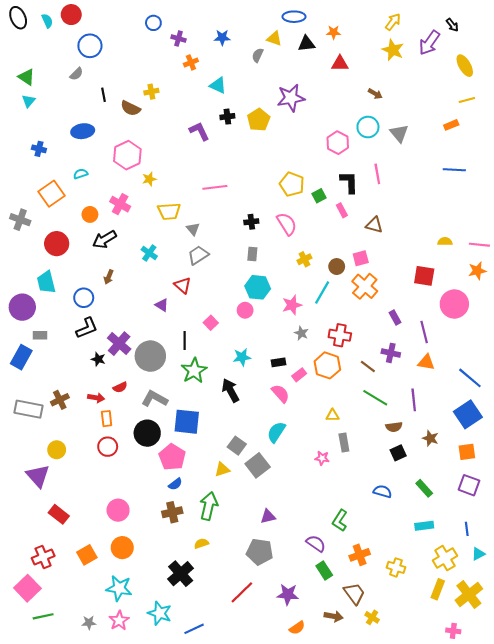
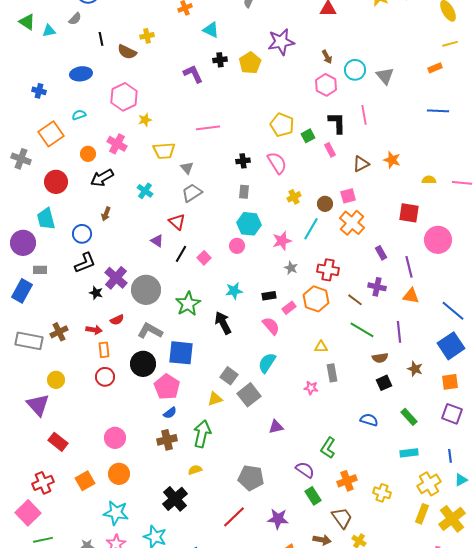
brown arrow: (375, 94) -> (327, 57), moved, turned 32
cyan triangle: (29, 101) -> (49, 31), moved, turned 40
brown triangle: (374, 225) -> (361, 164), turned -42
orange star: (477, 271) -> (392, 160), moved, turned 30
black line: (185, 340) -> (181, 254), moved, turned 30
purple triangle: (268, 516) -> (276, 427), moved

